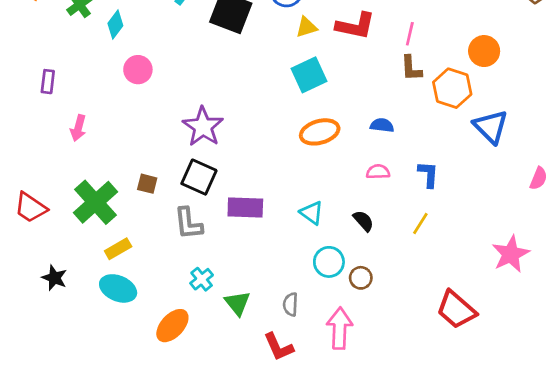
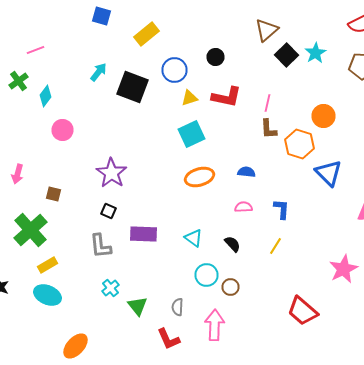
black square: (199, 177) -> (108, 211), size x0.6
brown square: (147, 184) -> (54, 194), moved
orange ellipse: (172, 326) -> (76, 346), moved

